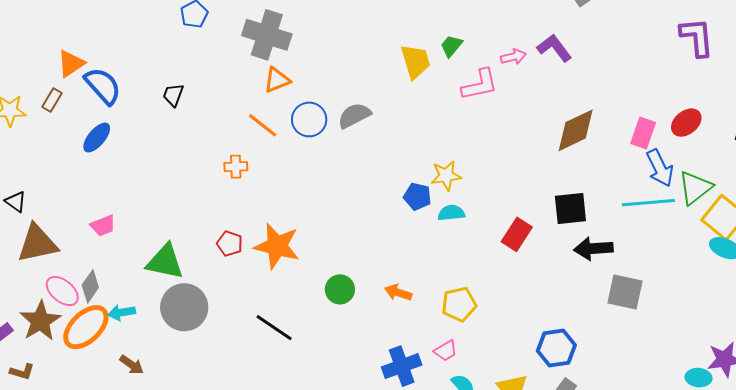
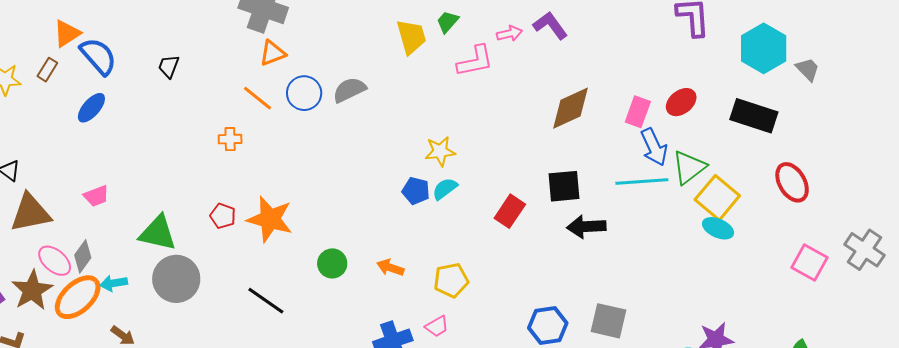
blue pentagon: (417, 196) -> (416, 191), moved
cyan semicircle: (451, 213) -> (445, 189), turned -32
gray square: (625, 292) -> (608, 321), moved

